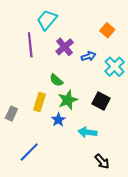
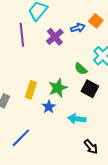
blue arrow: (89, 56) -> (78, 28), moved
green semicircle: (56, 80) -> (81, 69), moved

